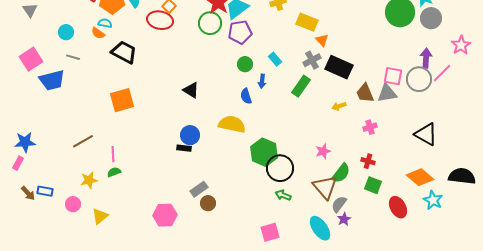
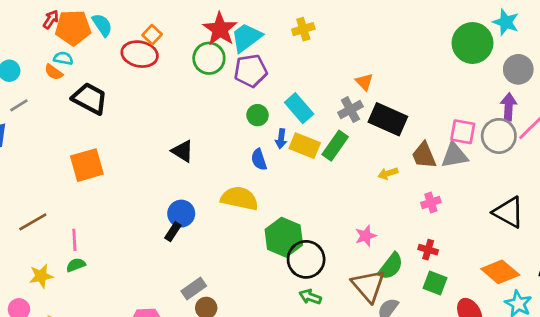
gray circle: (431, 18) -> (518, 69), moved
yellow rectangle: (307, 22) -> (305, 146), moved
gray line: (73, 57) -> (19, 105), turned -48
cyan rectangle: (275, 59) -> (299, 108), size x1.5
black rectangle: (184, 148) -> (173, 232), turned -64

